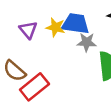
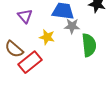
yellow star: (56, 27) -> (47, 37), moved

